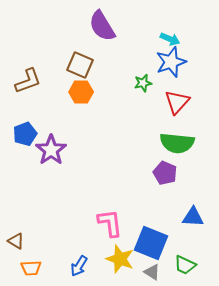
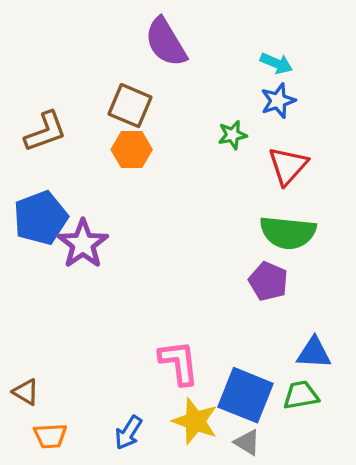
blue star: (171, 62) -> (278, 101), size x0.7
blue pentagon: (25, 134) -> (41, 218), size x1.4
green trapezoid: (185, 265) -> (301, 395), moved, turned 145

